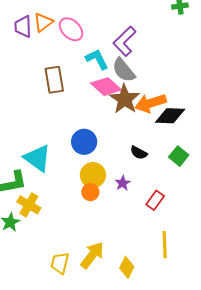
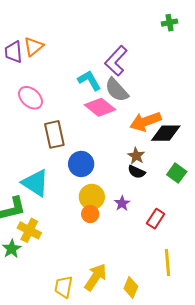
pink ellipse: (71, 29) -> (31, 98), moved
brown rectangle: (54, 80) -> (54, 134), moved
brown star: (125, 99) -> (136, 156), moved, size x0.6

